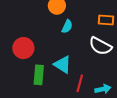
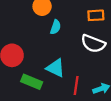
green rectangle: (39, 75) -> (32, 82), turned -66

